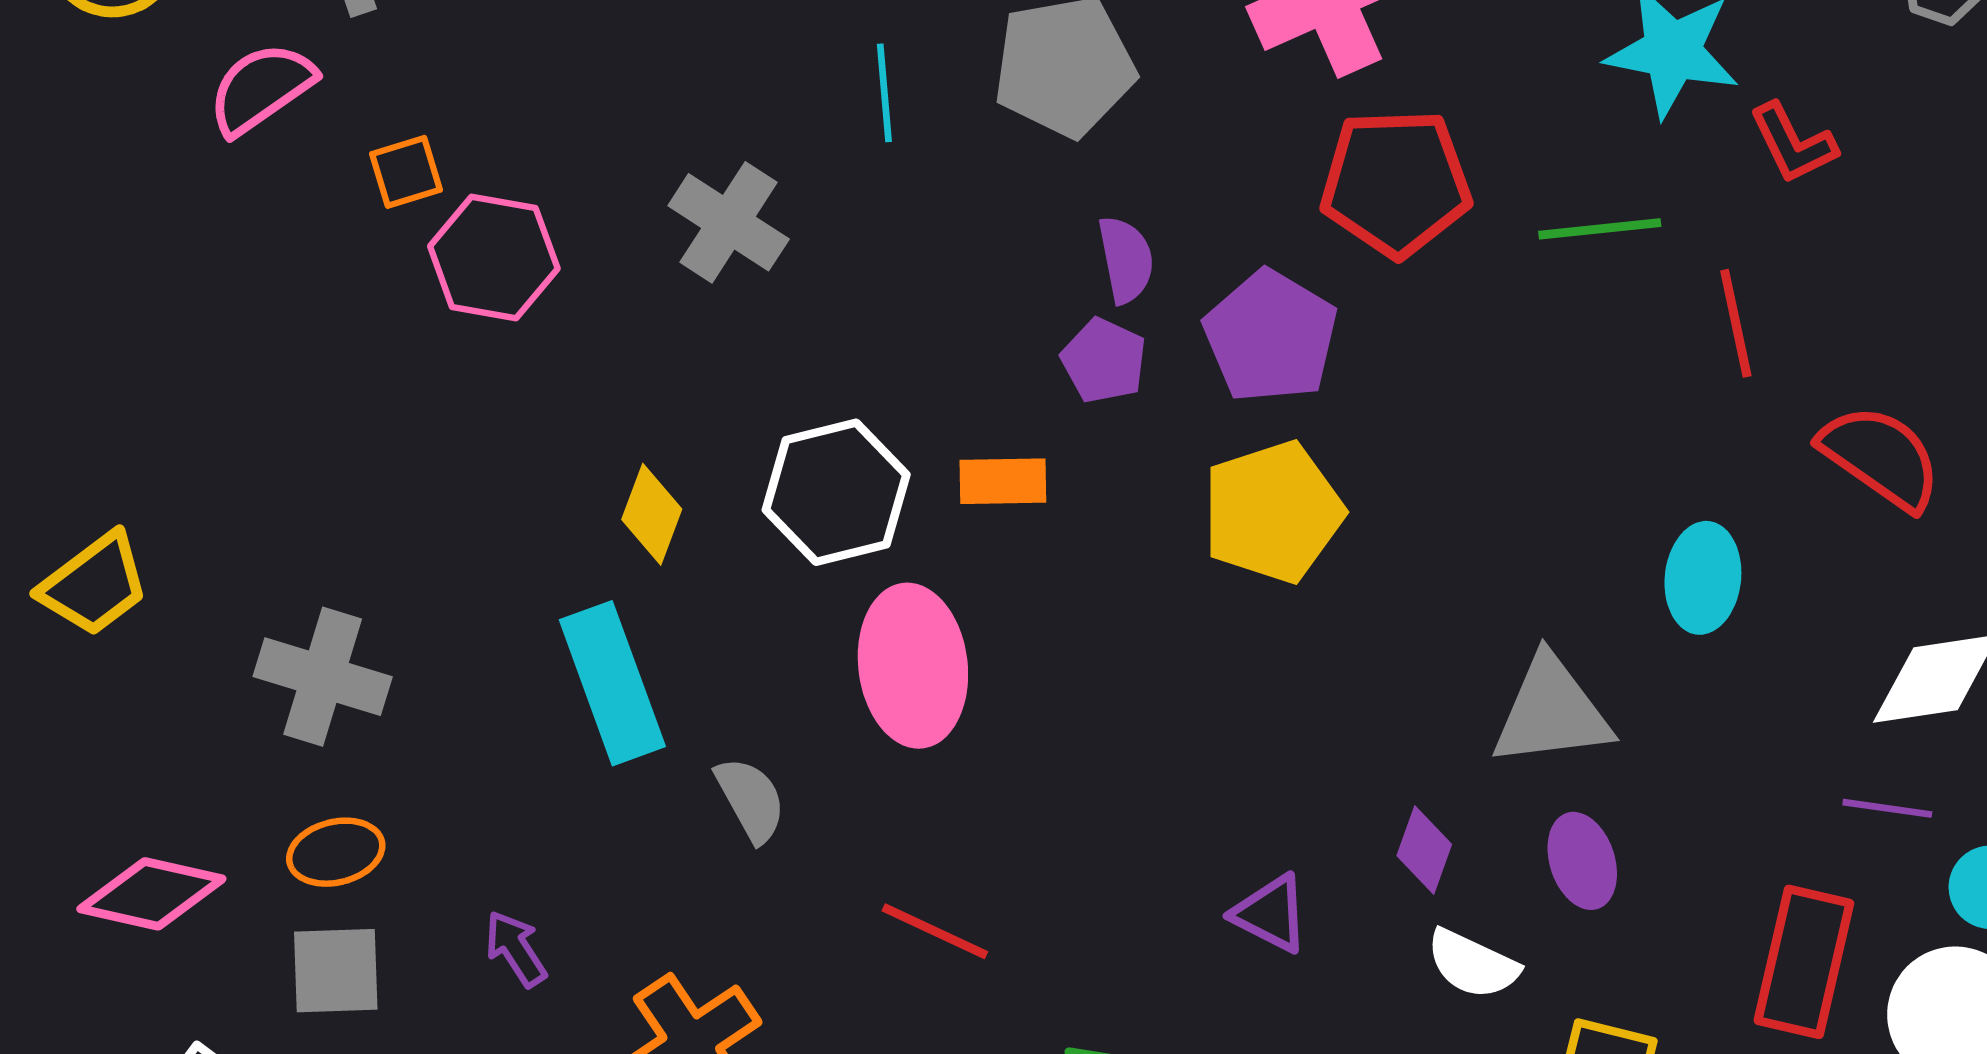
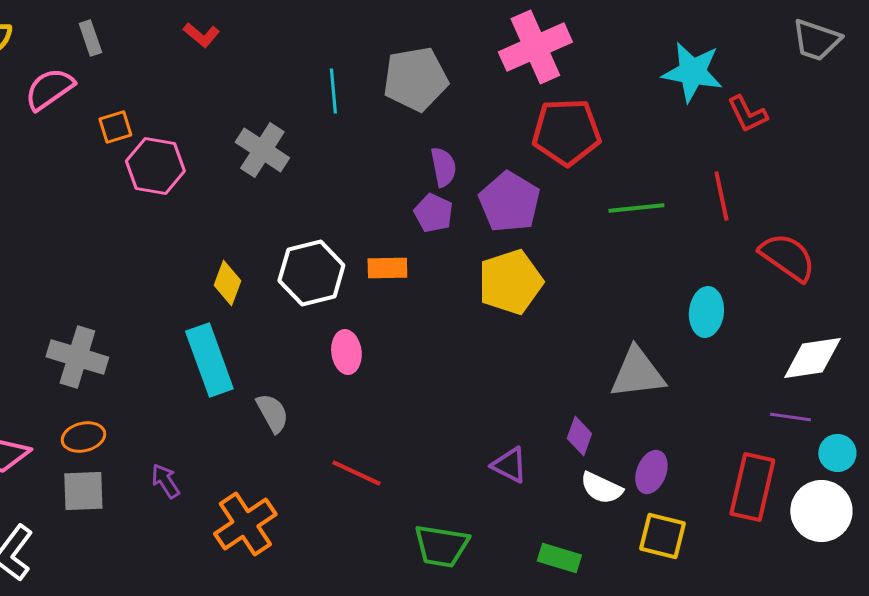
green line: (1600, 229) -> (636, 208), moved
pink ellipse: (913, 666) -> (346, 352), size x0.6
purple ellipse: (1582, 861) -> (651, 472), moved, turned 39

